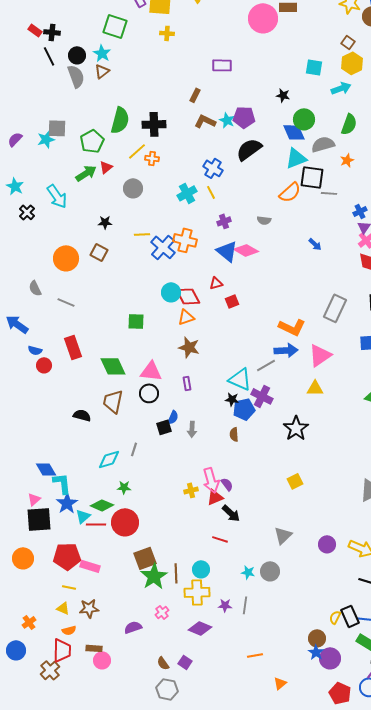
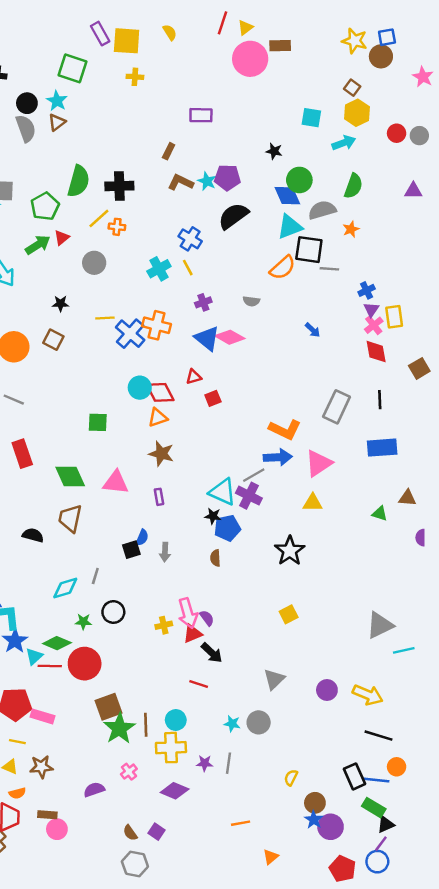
black circle: (149, 393) -> (113, 612), moved
purple cross: (262, 396) -> (249, 496), moved
yellow semicircle: (335, 617) -> (291, 778), moved

